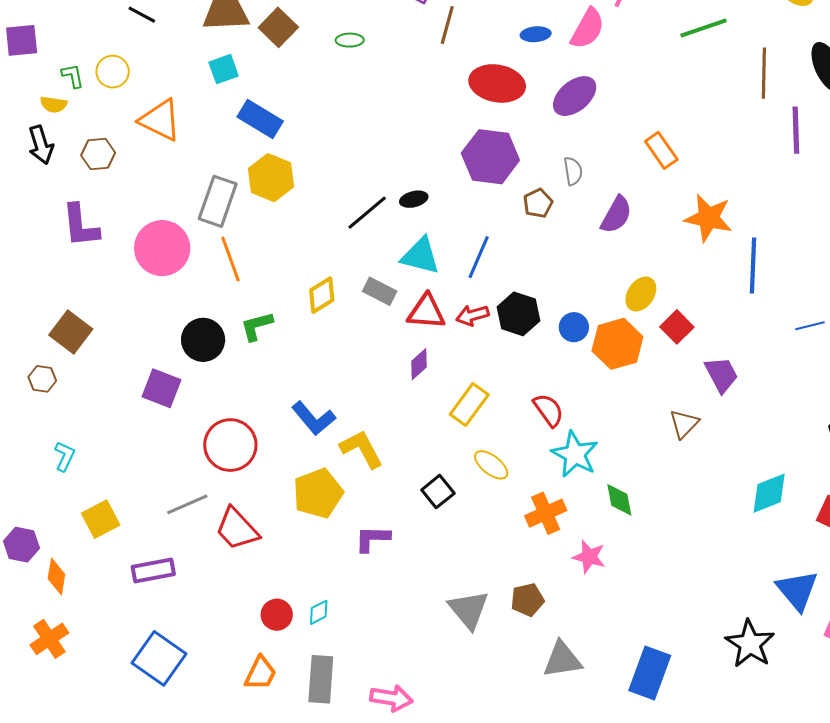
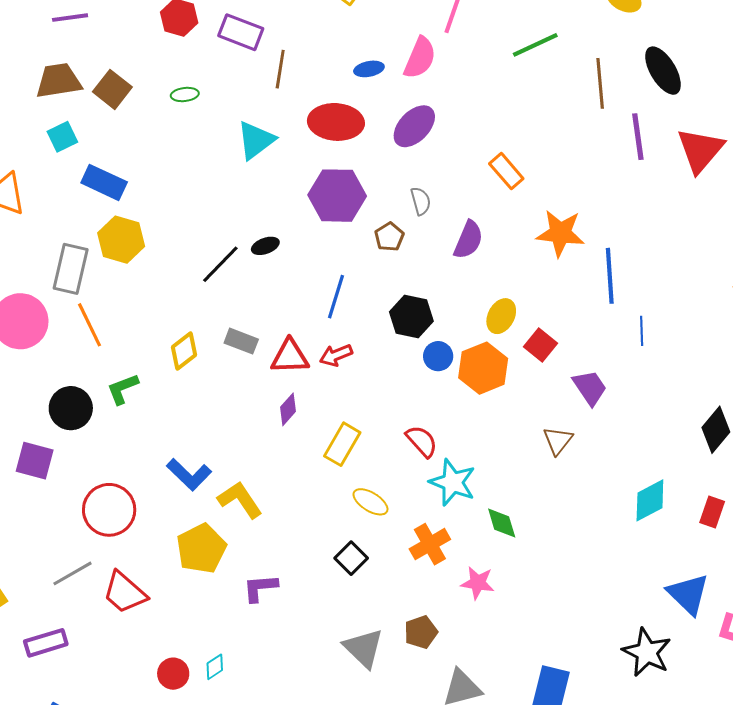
cyan triangle: (421, 256) -> (256, 140), moved, turned -45
black hexagon: (518, 314) -> (411, 316), moved
blue line: (810, 326) -> (642, 331), moved, turned -72
black square: (438, 492) -> (351, 558), moved

